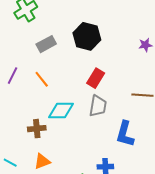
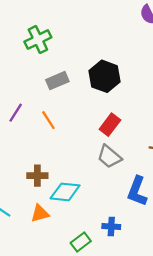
gray trapezoid: (98, 106) -> (109, 157), turned 115
cyan diamond: (61, 111) -> (65, 192), moved

